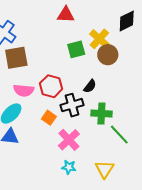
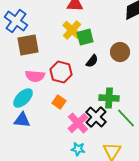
yellow cross: (99, 39) -> (72, 30), moved
brown circle: (108, 55) -> (120, 52), moved
black semicircle: (90, 86) -> (92, 61), moved
black cross: (72, 105) -> (96, 117), moved, turned -30

